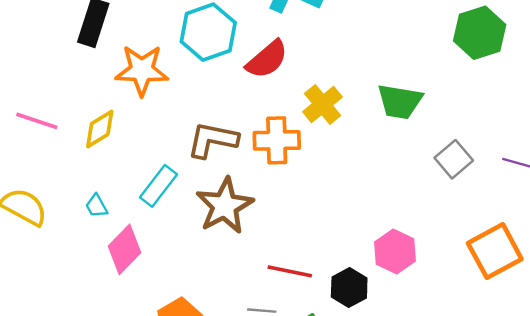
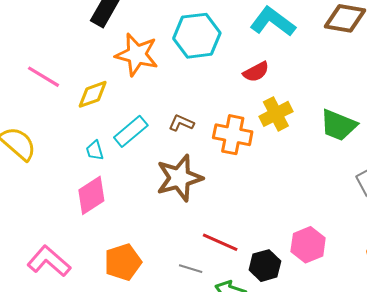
red semicircle: (267, 59) -> (256, 72), moved, size x0.7
brown L-shape: (213, 140) -> (181, 123), size x0.6
cyan rectangle: (158, 186) -> (131, 131), moved
cyan trapezoid: (96, 206) -> (95, 150), moved

